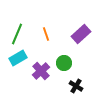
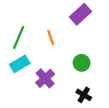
purple rectangle: (81, 34) -> (80, 14), moved
green circle: (64, 63) -> (82, 63), moved

